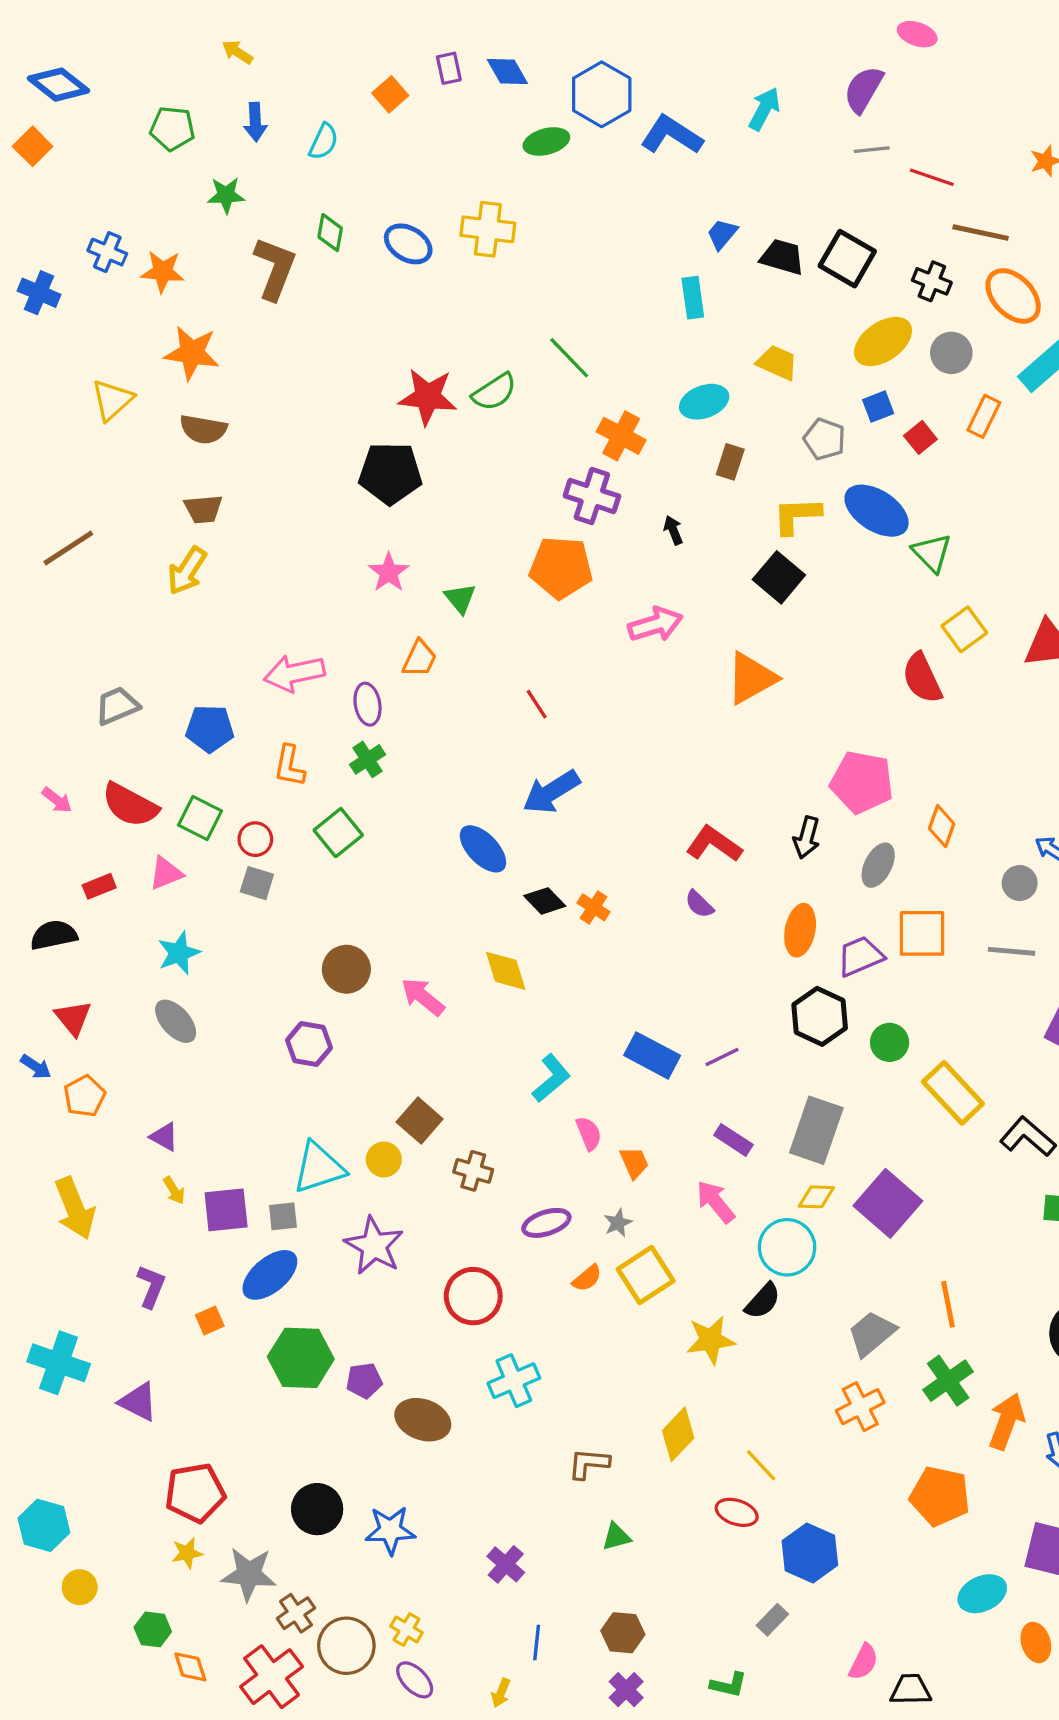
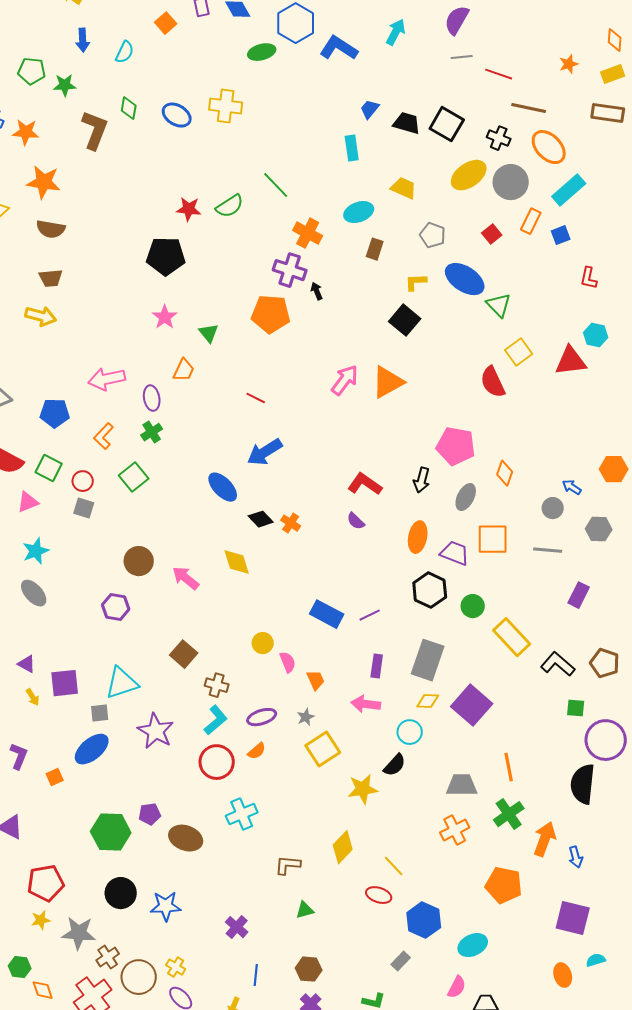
green pentagon: (172, 128) -> (32, 71), moved
gray circle: (951, 353) -> (511, 182), size x1.4
red star: (428, 397) -> (189, 209), size x0.7
blue square: (878, 407) -> (561, 235), moved
yellow L-shape: (797, 516) -> (416, 282), size x0.7
black arrow: (673, 530) -> (317, 291), moved
yellow arrow: (187, 571) -> (41, 316), turned -108
pink arrow: (655, 624) -> (345, 380), moved, turned -36
red line: (537, 704) -> (256, 398), turned -30
orange L-shape: (289, 766) -> (104, 436), turned 32
purple trapezoid: (860, 956) -> (455, 553), turned 44
cyan L-shape: (551, 1078) -> (216, 720), moved
purple rectangle: (733, 1140) -> (377, 666), turned 65
yellow circle: (384, 1159) -> (263, 643), moved
pink arrow: (716, 1202) -> (366, 704), turned -44
purple square: (226, 1210) -> (65, 683), moved
cyan circle: (787, 1247) -> (410, 732), size x0.7
orange semicircle: (587, 1278) -> (257, 751), moved
gray trapezoid: (872, 1333) -> (462, 785), turned 40
green hexagon: (301, 1358) -> (111, 832), moved
cyan ellipse: (982, 1594) -> (473, 945), moved

